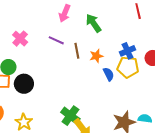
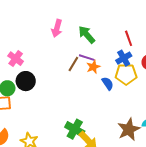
red line: (138, 11) -> (129, 38), moved
purple line: (56, 40) -> (87, 58), moved
brown line: (77, 51) -> (73, 64), turned 49
black circle: (24, 84) -> (26, 81), moved

